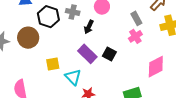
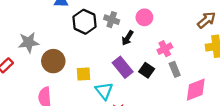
gray rectangle: (136, 18) -> (175, 69), moved
pink cross: (135, 36) -> (165, 49), moved
brown circle: (28, 38) -> (53, 61), moved

